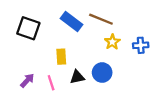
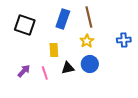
brown line: (101, 19) -> (89, 17), turned 55
blue rectangle: (71, 21) -> (63, 19), turned 72
yellow star: (112, 42) -> (87, 41), moved

